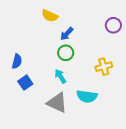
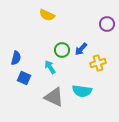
blue arrow: (67, 34) -> (81, 49), moved
cyan arrow: (60, 76) -> (50, 67), moved
blue square: (25, 83) -> (24, 78), turned -32

